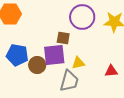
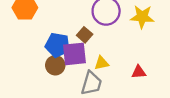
brown square: (63, 38) -> (85, 35), turned 32
blue pentagon: (17, 55) -> (58, 45), moved

